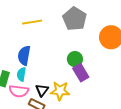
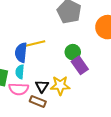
yellow line: (32, 22) -> (35, 44), moved

